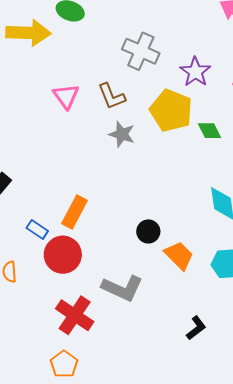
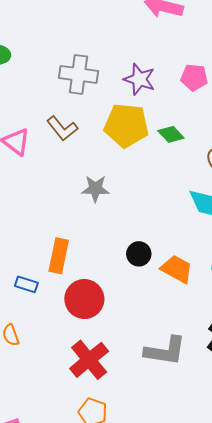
gray star: (122, 134) -> (95, 189), moved
red circle: (63, 255) -> (84, 299), moved
gray L-shape: (122, 288) -> (165, 351), moved
red cross: (75, 315) -> (89, 360), turned 33

